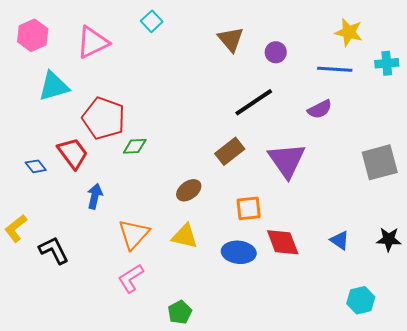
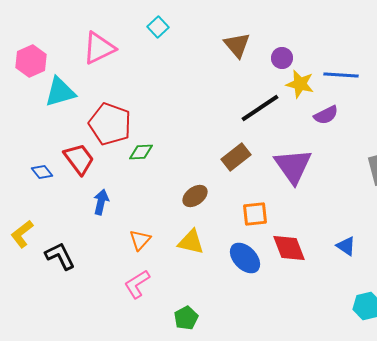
yellow star: (349, 32) -> (300, 84), moved
pink hexagon: (33, 35) -> (31, 61), moved
orange triangle: (134, 234) -> (140, 240), size x0.7
blue ellipse: (239, 252) -> (245, 258), turned 40

